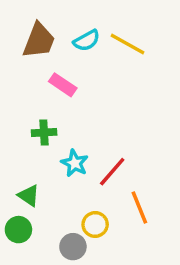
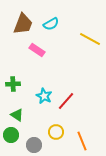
yellow line: (127, 44) -> (90, 39), moved
green cross: (44, 132) -> (13, 84), moved
orange line: (139, 207) -> (82, 141), moved
gray circle: (73, 247) -> (34, 145), moved

